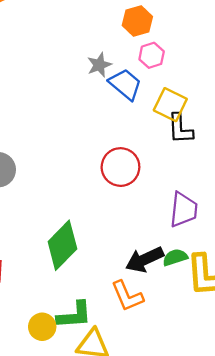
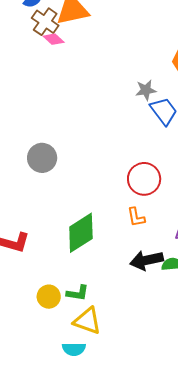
orange L-shape: (127, 296) -> (136, 217), moved, size x0.7
green L-shape: (74, 315) -> (78, 293), size x0.7

